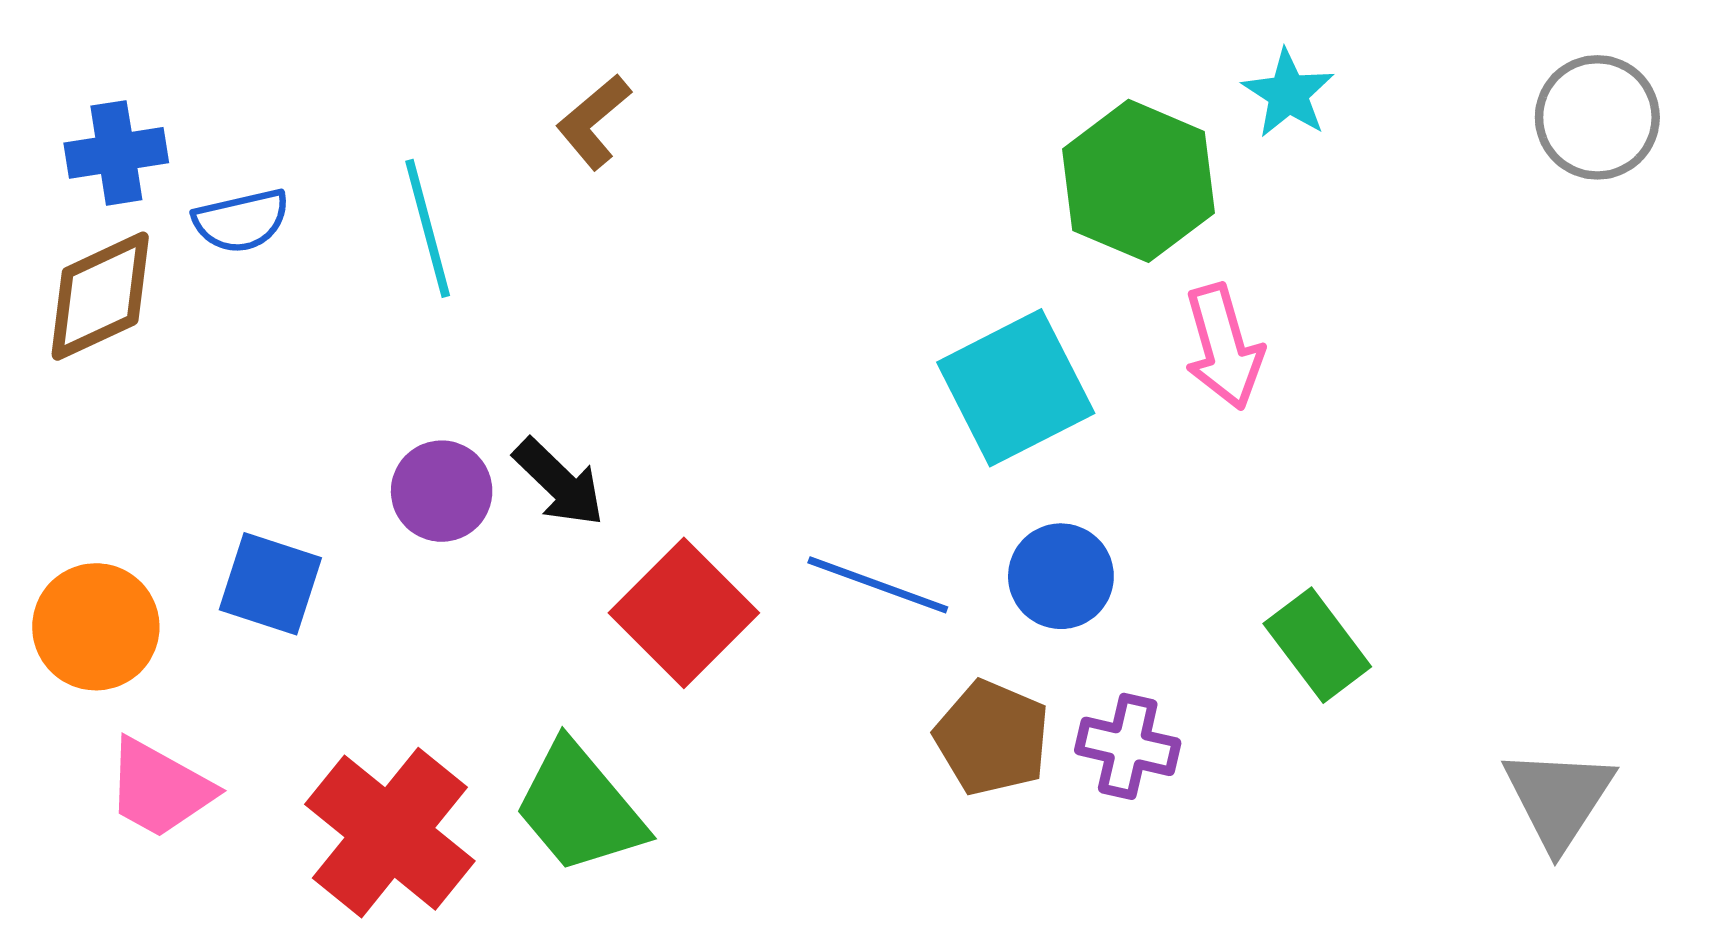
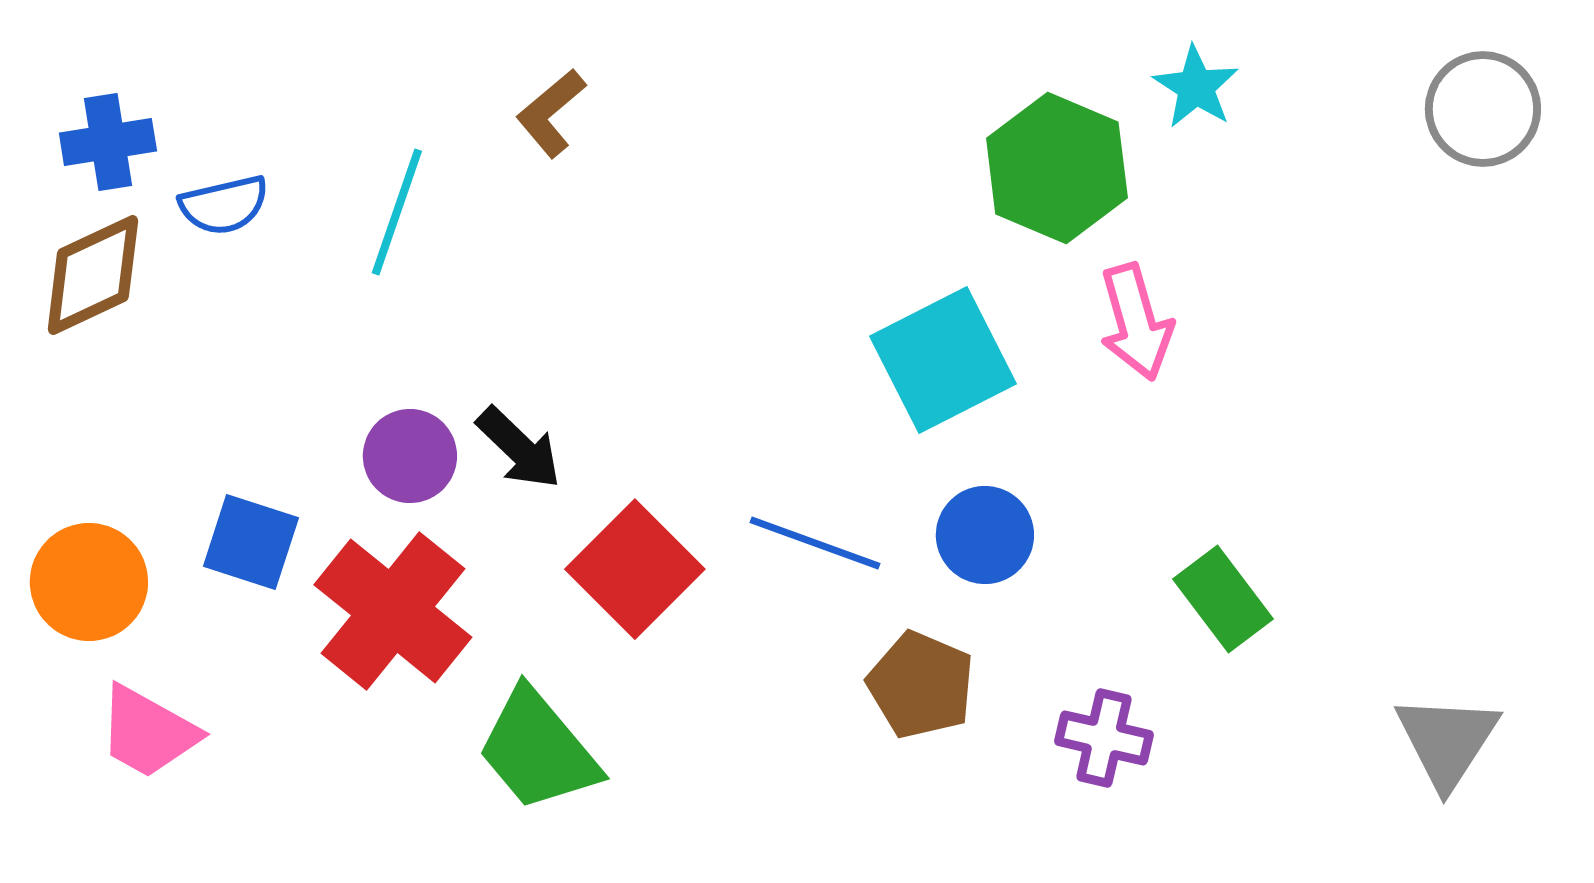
cyan line: (428, 228) -> (397, 212), turned 34
purple cross: (1128, 746) -> (1104, 738), moved
red cross: (390, 833) -> (393, 611), moved

